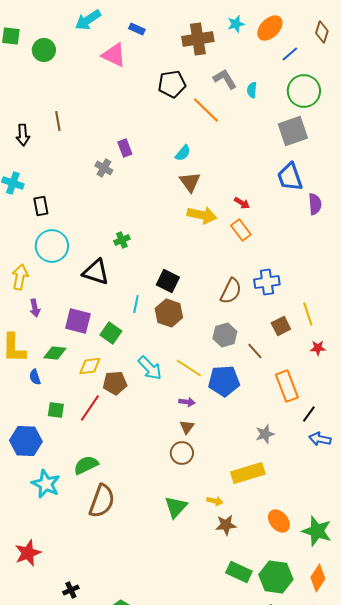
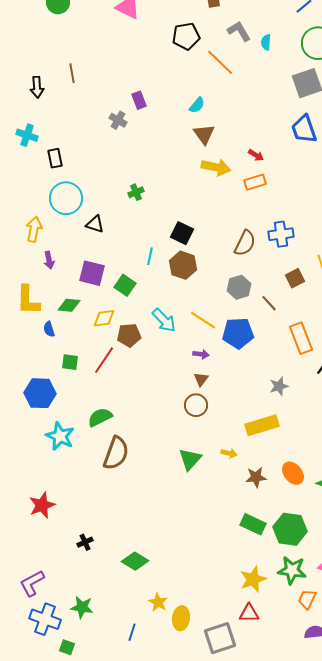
orange rectangle: (241, 230) -> (255, 182), turned -70
black triangle: (96, 272) -> (95, 224), moved, size x0.7
brown star: (226, 525) -> (256, 477), moved

